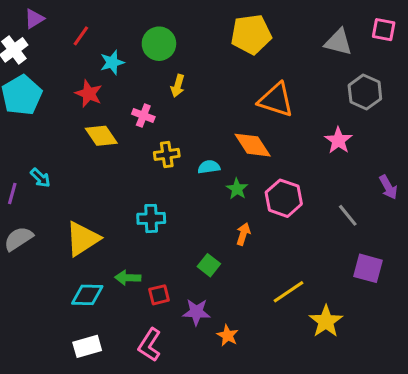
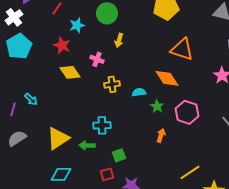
green square: (209, 265) -> (119, 155), moved, turned 32
green arrow: (128, 278) -> (87, 145), moved

